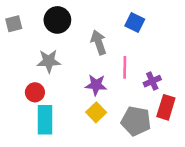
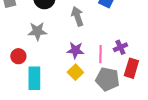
pink line: (125, 67) -> (100, 54), moved
red circle: (35, 92) -> (18, 56), moved

